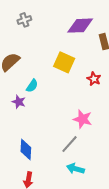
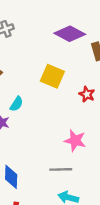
purple diamond: (80, 26) -> (70, 34), turned 32
gray line: (69, 144) -> (61, 169), turned 48

